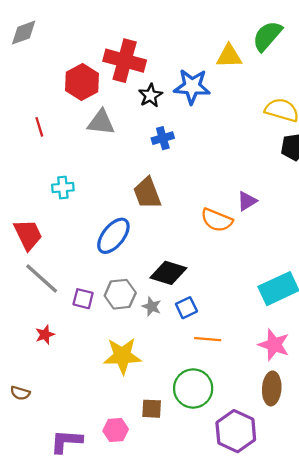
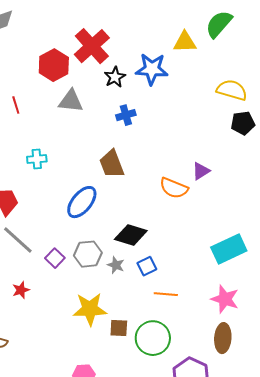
red cross: (125, 61) -> (92, 46), turned 33
purple square: (83, 299) -> (55, 258), turned 30
brown square: (152, 409) -> (119, 328), moved

